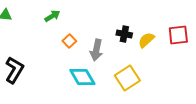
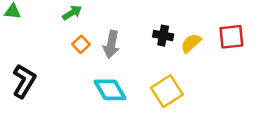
orange square: (69, 41) -> (81, 44), moved
gray arrow: (96, 50) -> (111, 44), moved

